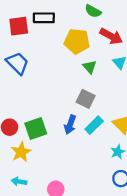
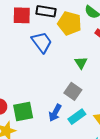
yellow pentagon: (77, 41) -> (70, 23), moved
blue trapezoid: (17, 63) -> (42, 42), moved

